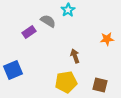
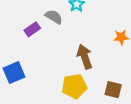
brown arrow: (75, 56) -> (85, 57), size x1.5

